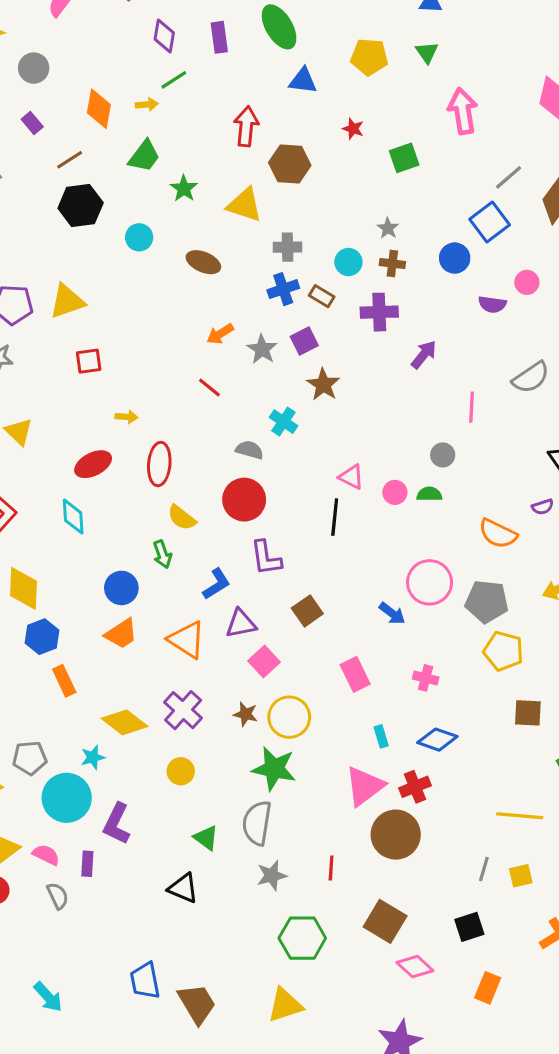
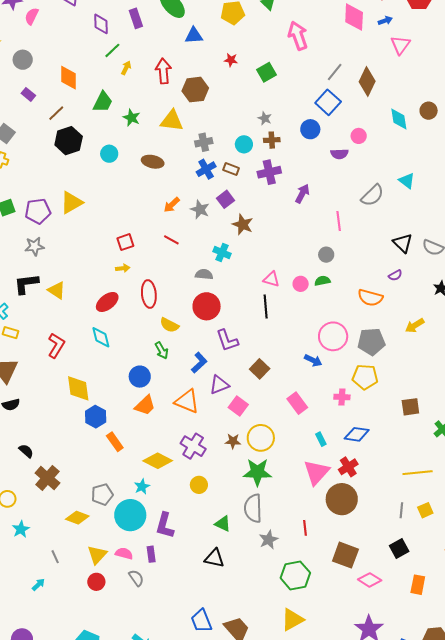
yellow arrow: (147, 104) -> (126, 68), moved, turned -48
red square: (89, 361) -> (125, 242), moved
yellow pentagon: (503, 651) -> (365, 377), moved

